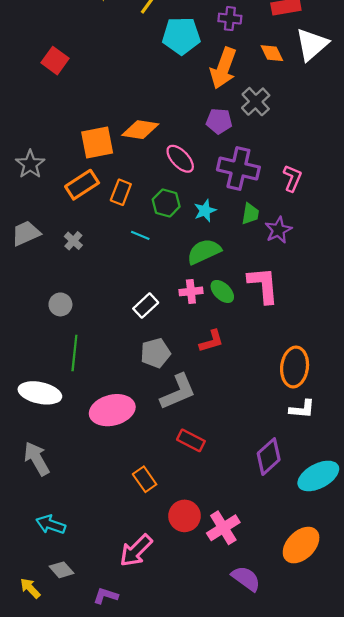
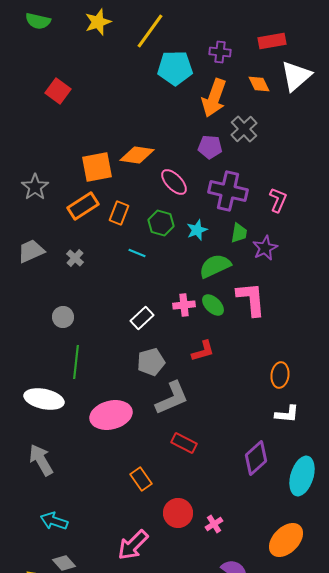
green semicircle: (204, 252) -> (215, 266), moved
orange ellipse: (295, 367) -> (280, 375), size x0.7
cyan ellipse: (318, 476) -> (302, 476), turned -45
pink cross: (223, 528) -> (214, 524), size x0.6

